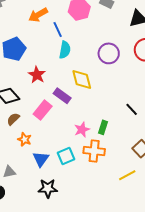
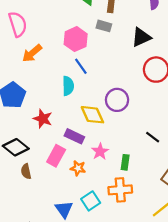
blue line: (58, 30) -> (81, 66), moved
purple circle: (109, 53) -> (117, 100), moved
brown semicircle: (13, 119) -> (26, 171), turned -48
pink star: (82, 130) -> (100, 152), moved
orange star: (25, 139) -> (78, 168), moved

